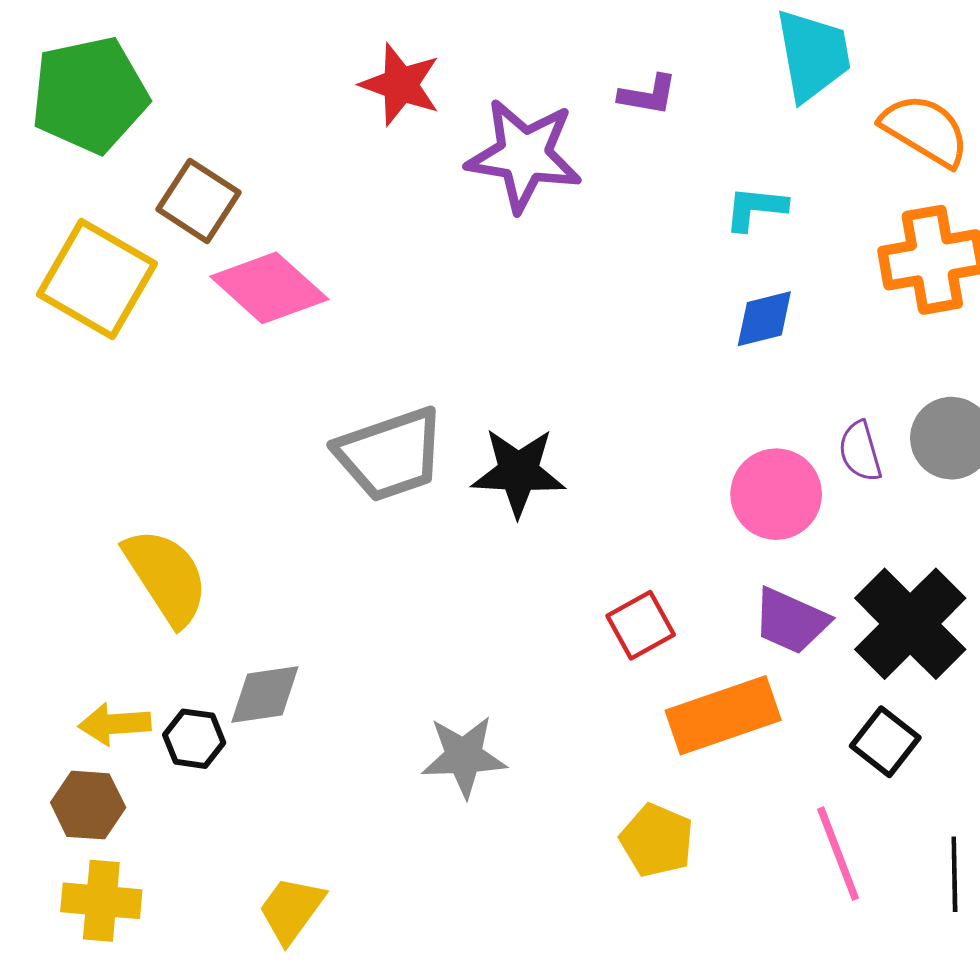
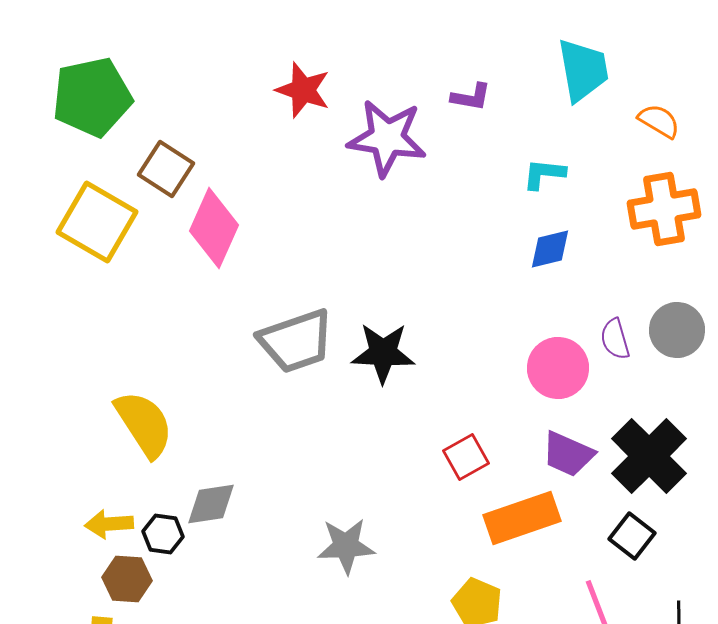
orange semicircle: (925, 130) -> (659, 121), size x0.7
pink diamond: (269, 288) -> (214, 228), turned 72
brown hexagon: (88, 805) -> (127, 579), moved

